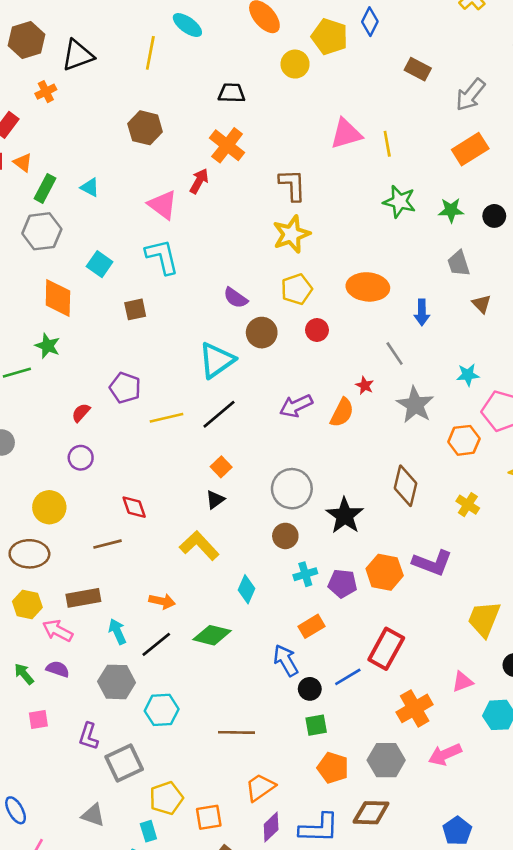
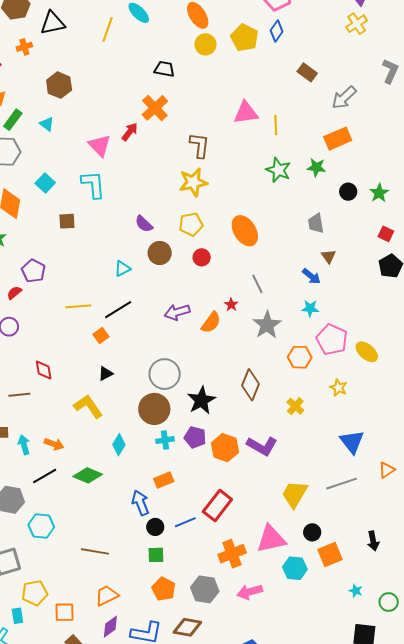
yellow circle: (295, 64) -> (205, 44), moved
brown hexagon: (145, 128) -> (59, 85), moved
green star: (451, 210) -> (316, 167), moved
orange ellipse: (368, 287) -> (245, 231), turned 44
blue arrow: (422, 312) -> (311, 276), moved, turned -60
cyan triangle: (217, 360) -> (122, 269), size x0.6
purple pentagon: (125, 388) -> (33, 271), moved
orange square: (221, 467) -> (101, 335), moved
brown circle: (285, 536) -> (154, 409), size x1.6
purple pentagon: (342, 583) -> (195, 437), moved
cyan arrow: (117, 631) -> (24, 445), moved
pink triangle: (462, 682) -> (271, 539), size x1.8

